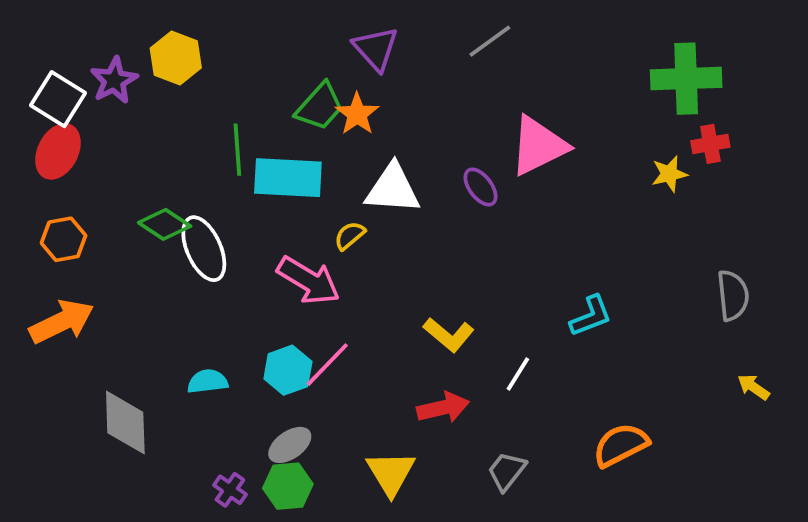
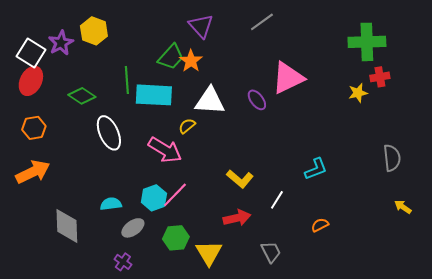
green diamond: (165, 224) -> (82, 96), moved
gray ellipse: (290, 445) -> (133, 228), moved
orange semicircle: (621, 445) -> (320, 225), moved, size x0.6
gray trapezoid: (507, 471) -> (271, 252), turned 115
green hexagon: (288, 486) -> (176, 238), moved

